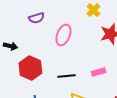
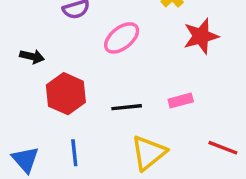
pink ellipse: (63, 35) -> (122, 38), turned 30

